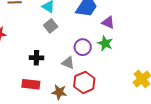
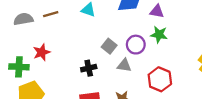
gray square: (51, 26) -> (109, 46), moved
red hexagon: (84, 82) -> (160, 79), moved

